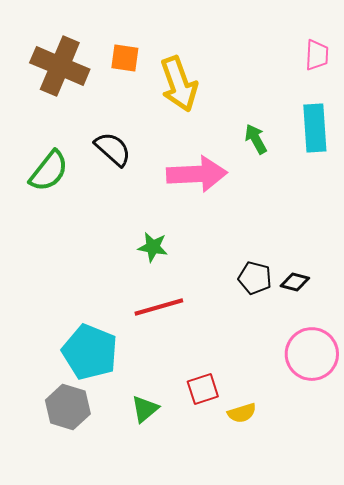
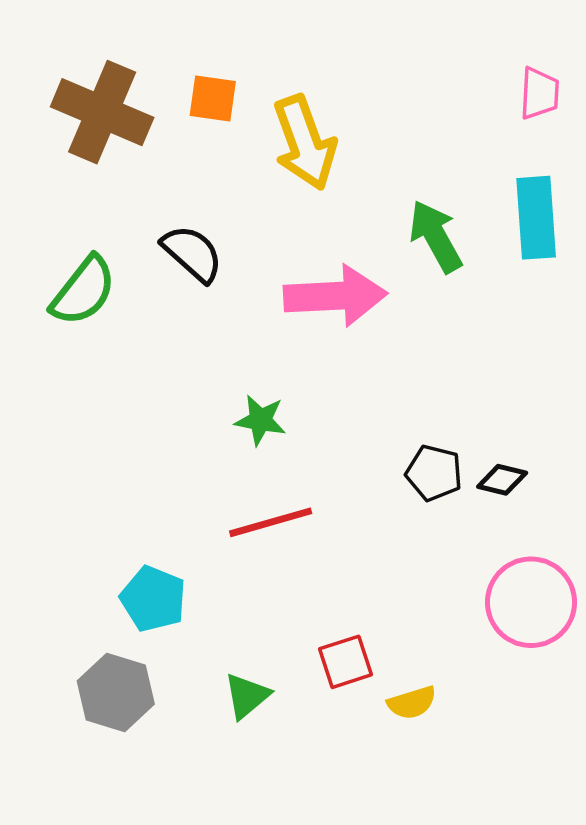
green arrow: (256, 139) -> (436, 236), size x1.4
cyan pentagon: (90, 352) -> (153, 599), size x0.7

